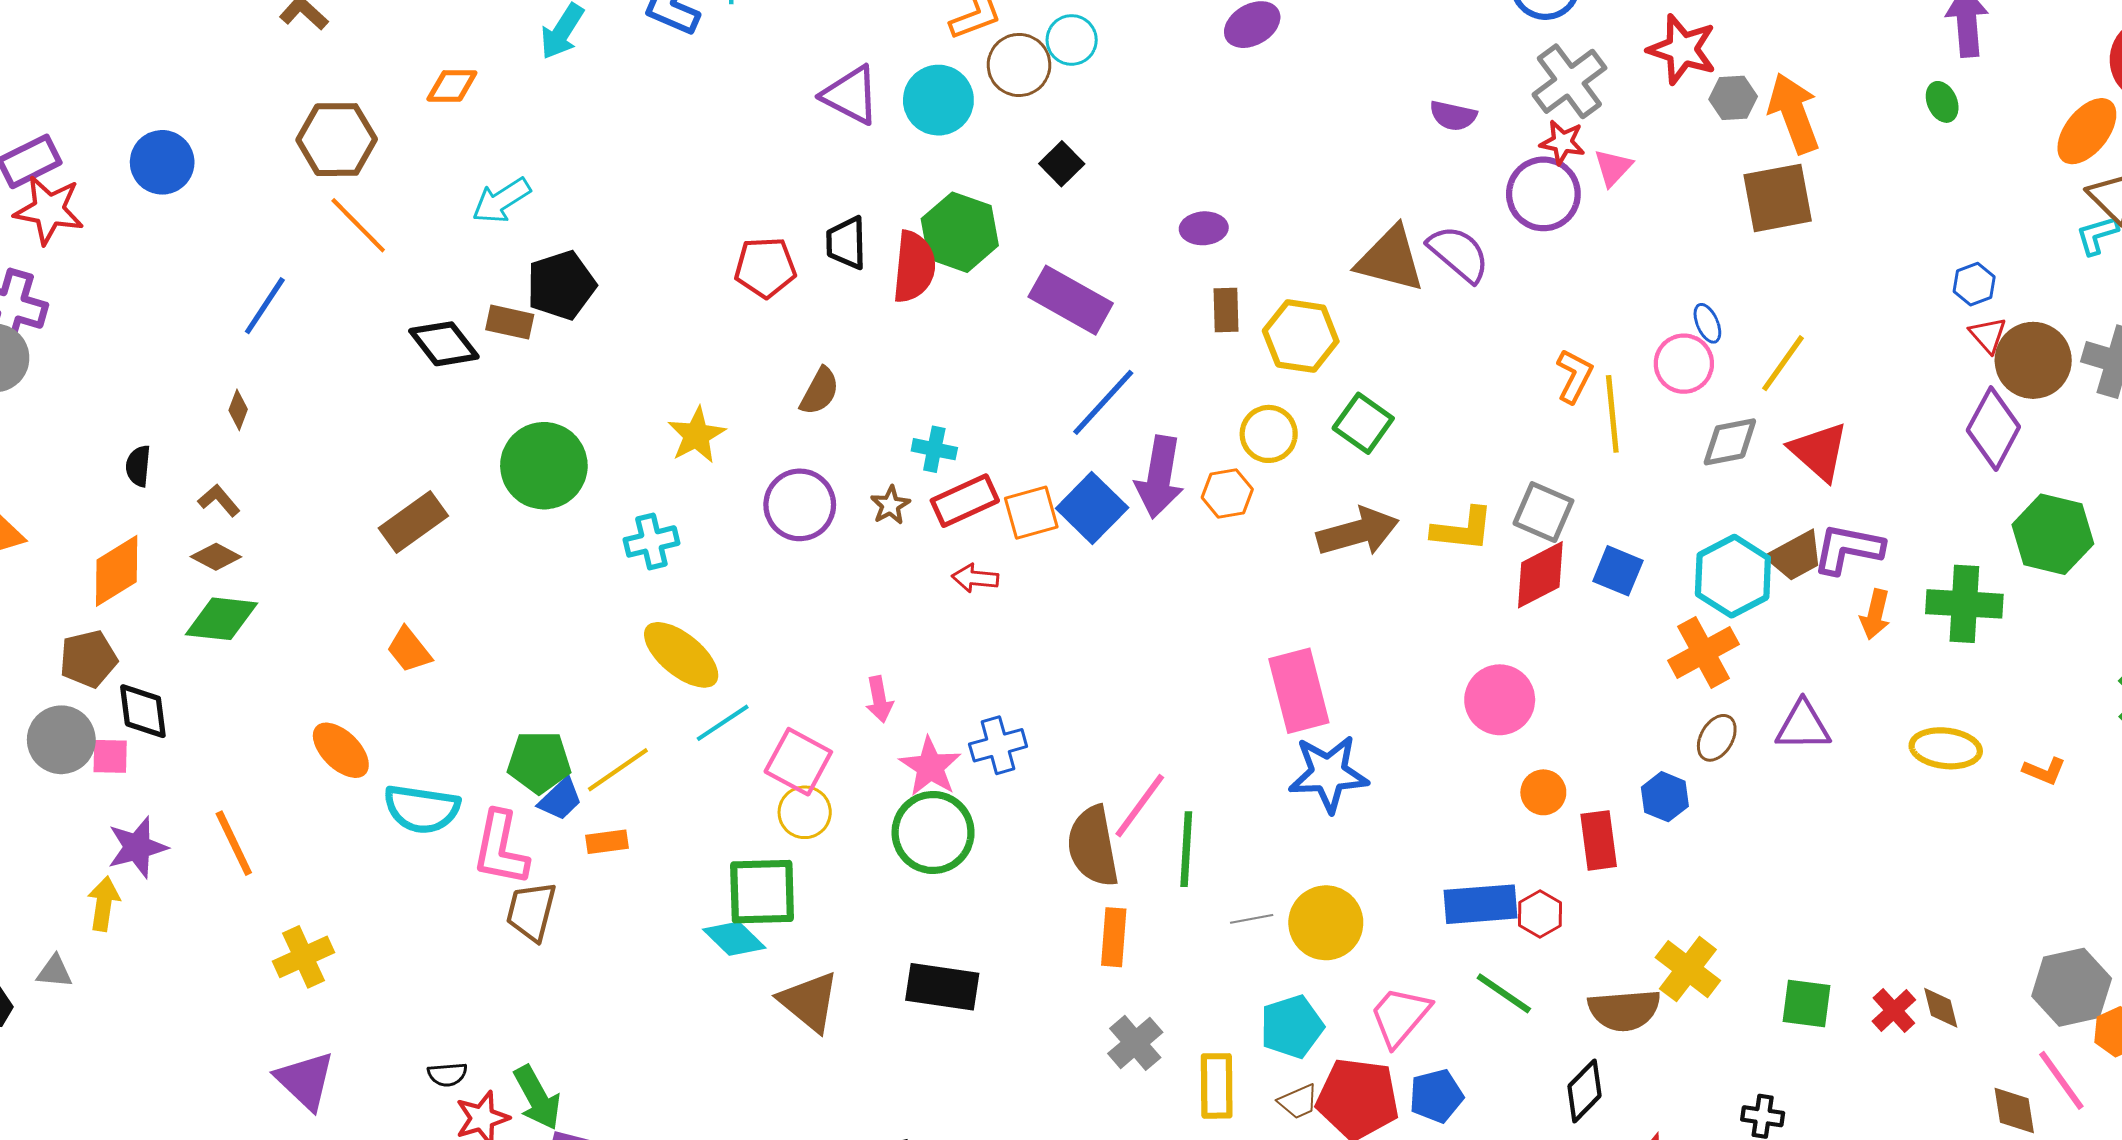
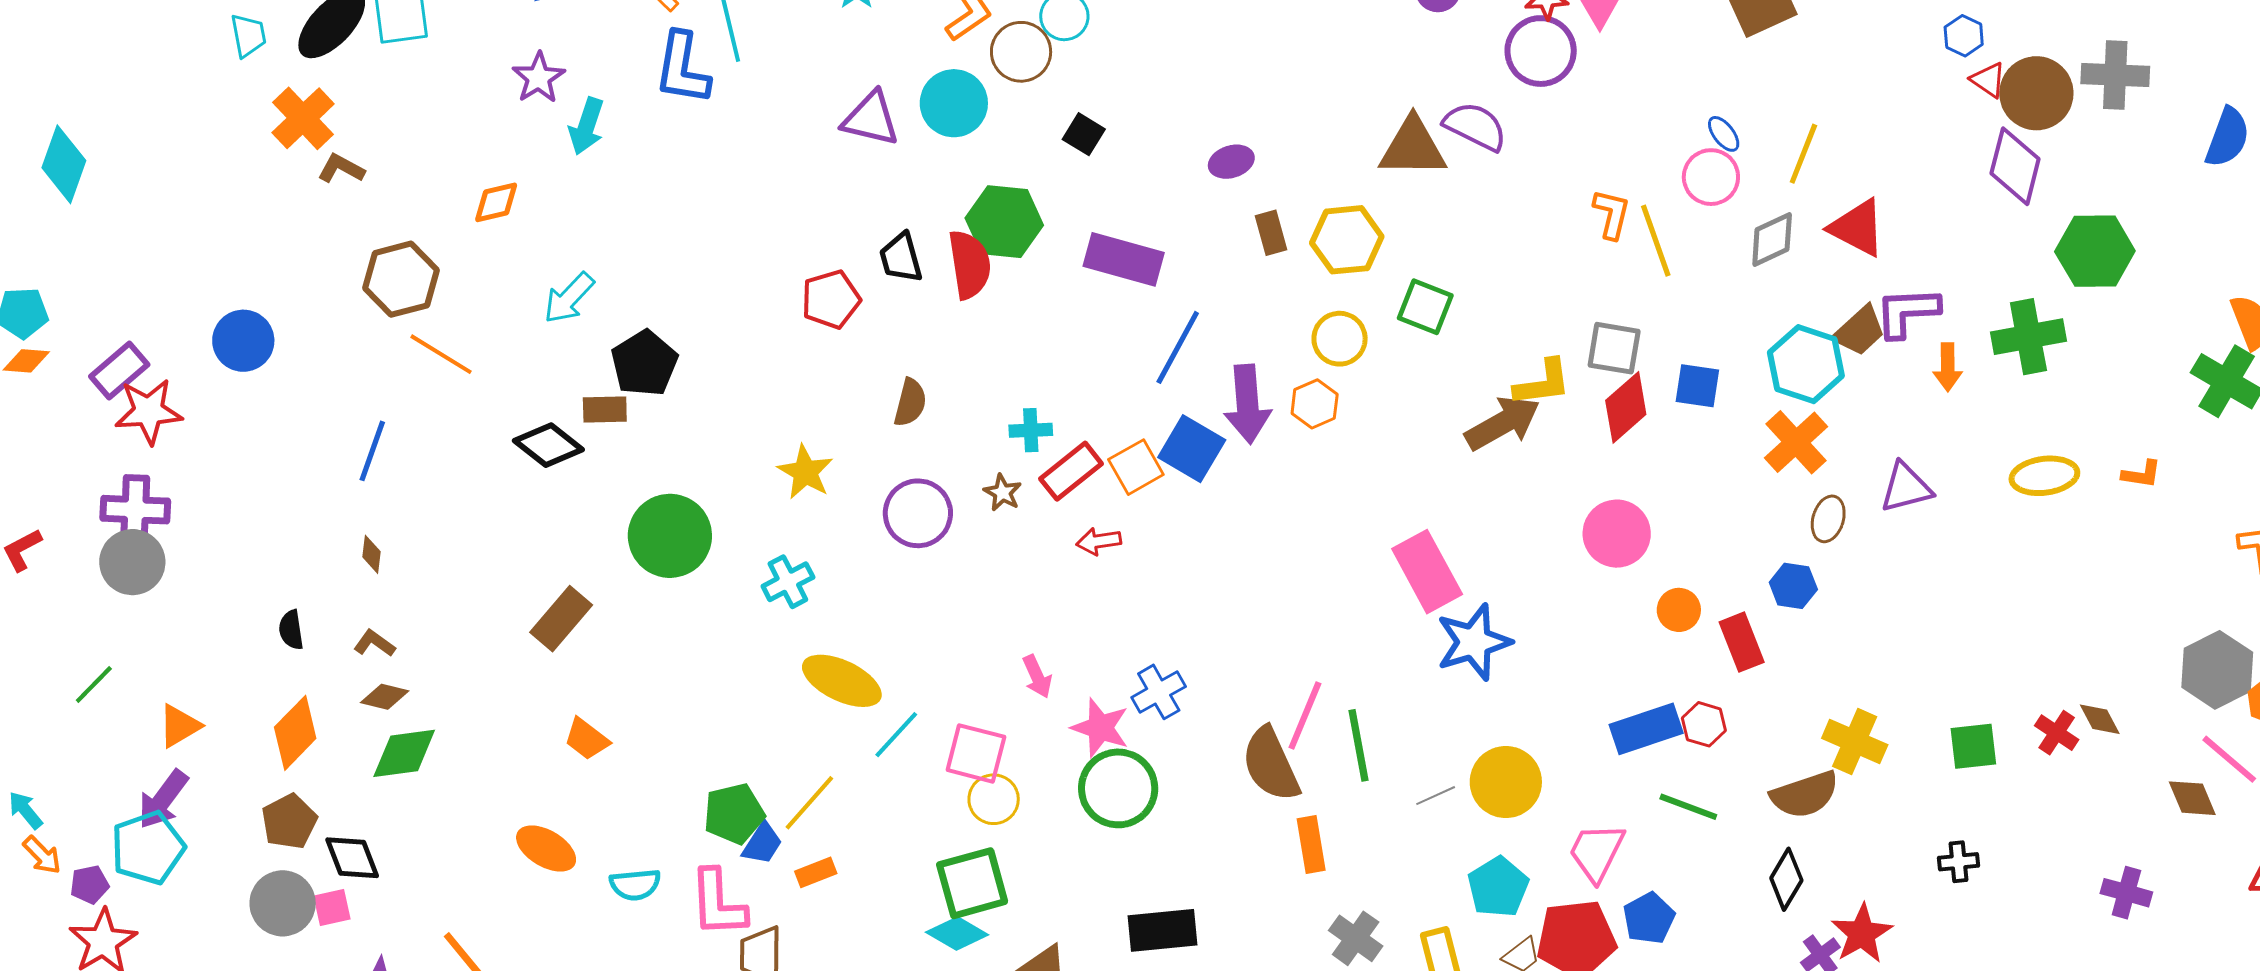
brown arrow: (1358, 532) -> (1503, 423), moved
cyan semicircle: (422, 809) -> (635, 885), size x0.7

